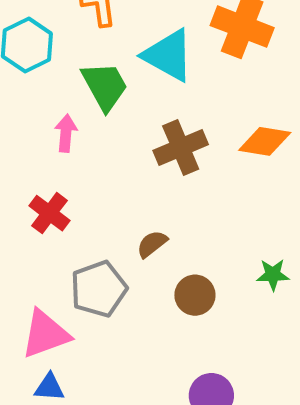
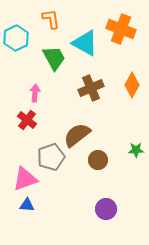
pink arrow: (66, 133) -> (35, 93), moved
orange diamond: (265, 141) -> (132, 85), turned -70
brown semicircle: (152, 244) -> (77, 135), size x1.8

